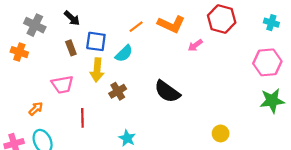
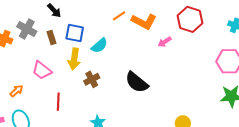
gray cross: (35, 25) -> (27, 29), moved
orange line: (136, 27) -> (119, 16), moved
pink trapezoid: (62, 85) -> (42, 70), turned 45

